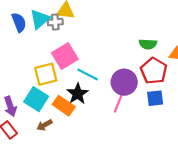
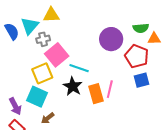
gray cross: (55, 22) -> (43, 39), moved
green semicircle: (148, 44) -> (141, 28), moved
purple circle: (124, 82) -> (111, 39), moved
orange rectangle: (64, 106) -> (96, 94), moved, turned 48

